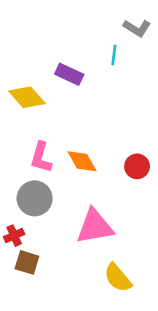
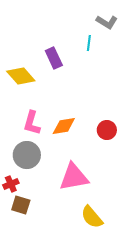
purple rectangle: (69, 74) -> (54, 58), turned 40
orange diamond: (82, 161) -> (64, 126), turned -70

